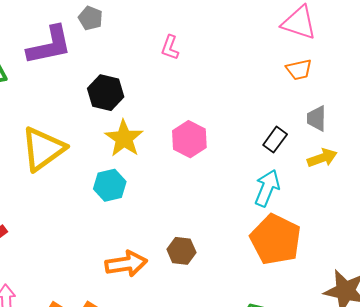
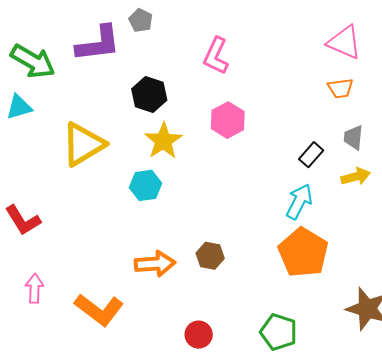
pink L-shape: (170, 48) -> (216, 56), size x1.5
pink hexagon: (189, 139) -> (228, 120), moved

